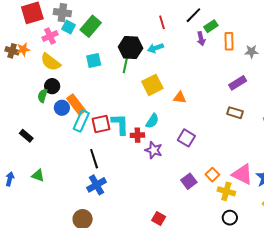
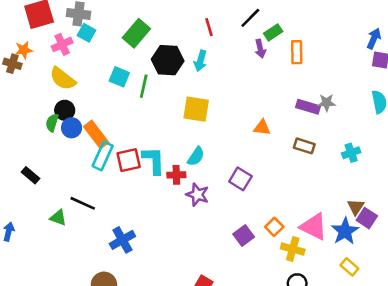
green rectangle: (91, 26) -> (136, 33), moved
cyan arrow: (155, 48) -> (200, 61), turned -56
orange star: (23, 49) -> (24, 50), moved
gray star: (251, 52) -> (327, 103), moved
cyan square: (94, 61) -> (119, 77), turned 35
green line: (126, 64) -> (144, 86), moved
purple rectangle: (238, 83) -> (308, 107), turned 48
yellow square: (152, 85) -> (196, 109), turned 35
orange triangle: (180, 98) -> (262, 128), moved
blue circle: (62, 108) -> (72, 128), moved
black line: (94, 159) -> (83, 203), moved, turned -48
green triangle: (38, 175) -> (58, 218), moved

